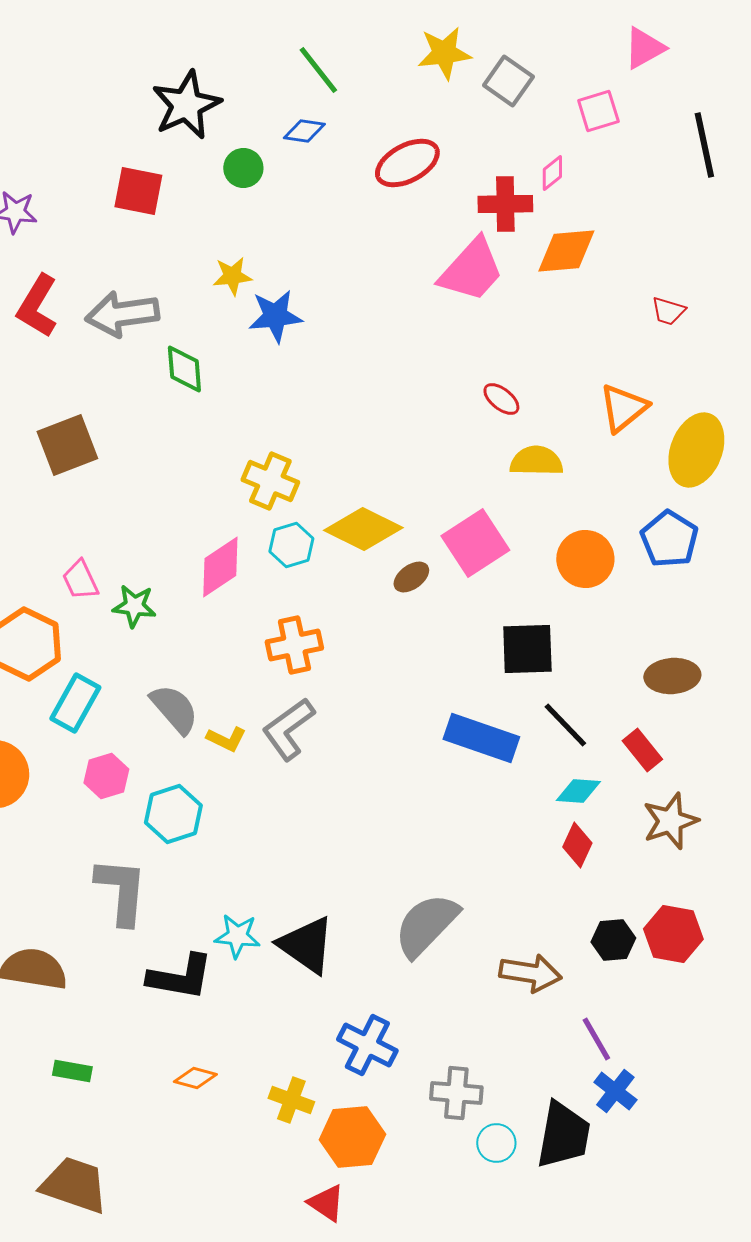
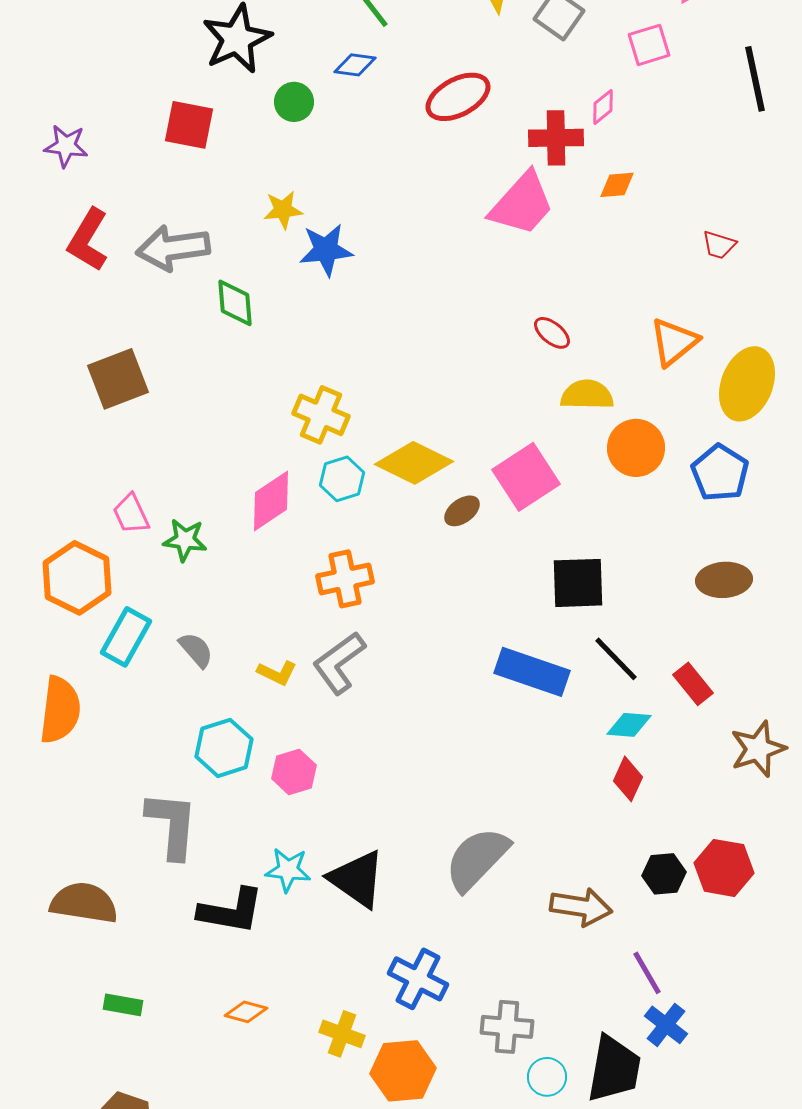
orange diamond: (566, 251) -> (617, 185), size x0.6
orange circle: (585, 559) -> (636, 448), moved
brown ellipse: (672, 676) -> (724, 580), moved
gray semicircle: (174, 709) -> (196, 650), moved, size x0.7
pink hexagon: (106, 776) -> (294, 772), moved
brown star: (670, 821) -> (758, 749), moved

